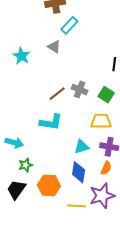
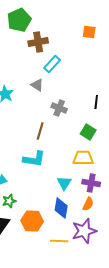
gray cross: (80, 90) -> (59, 108), moved
brown line: (57, 94) -> (40, 131), turned -36
cyan triangle: (82, 147) -> (64, 183), turned -42

